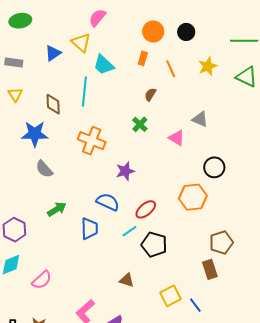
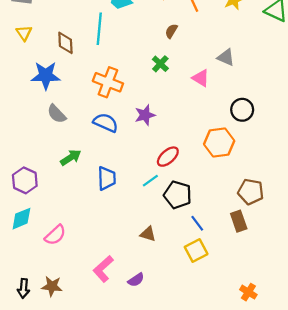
blue semicircle: (108, 202) -> (106, 123), moved
brown pentagon: (221, 242) -> (251, 192), turned 30
blue line: (195, 305) -> (197, 223), moved

